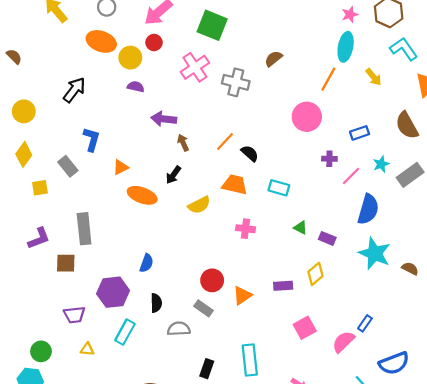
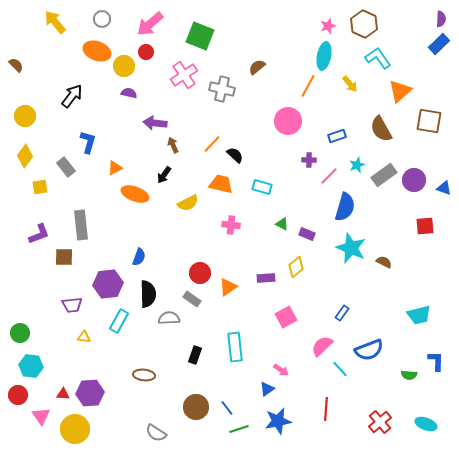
black semicircle: (156, 303) -> (148, 294), size x1.5
pink semicircle: (343, 342) -> (322, 346), moved
green circle: (41, 351) -> (20, 333), moved

